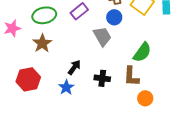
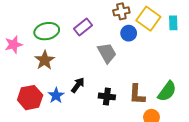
blue circle: (114, 17) -> (129, 33), moved
green semicircle: (142, 52) -> (167, 91), moved
blue star: (66, 87) -> (56, 95), moved

